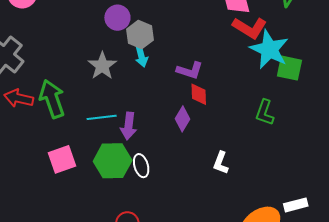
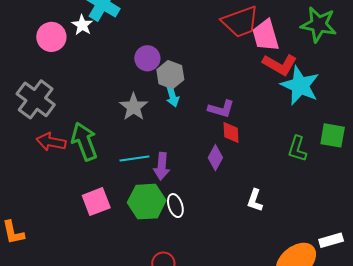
green square: (289, 68) -> (333, 135), moved

